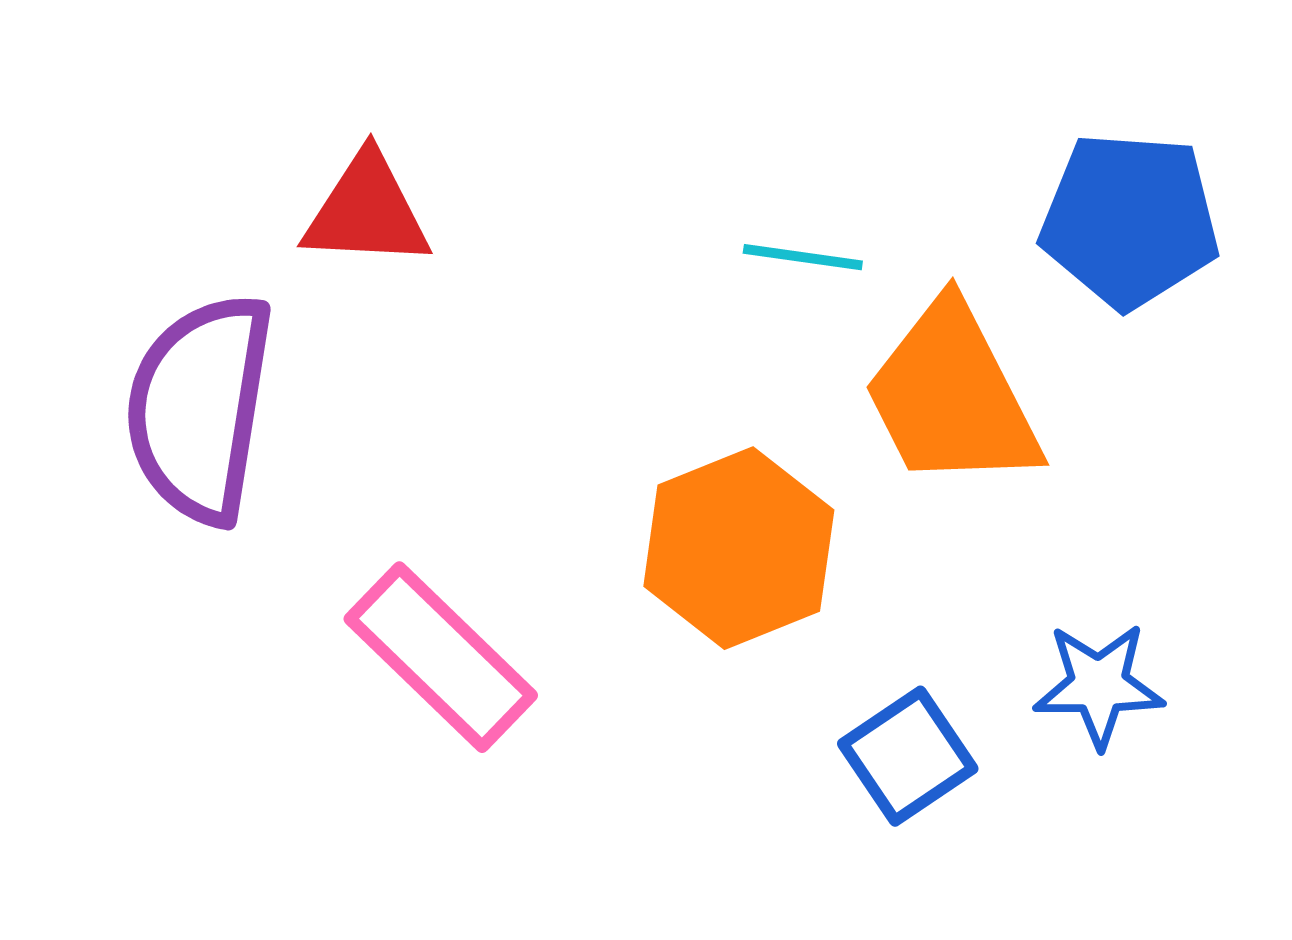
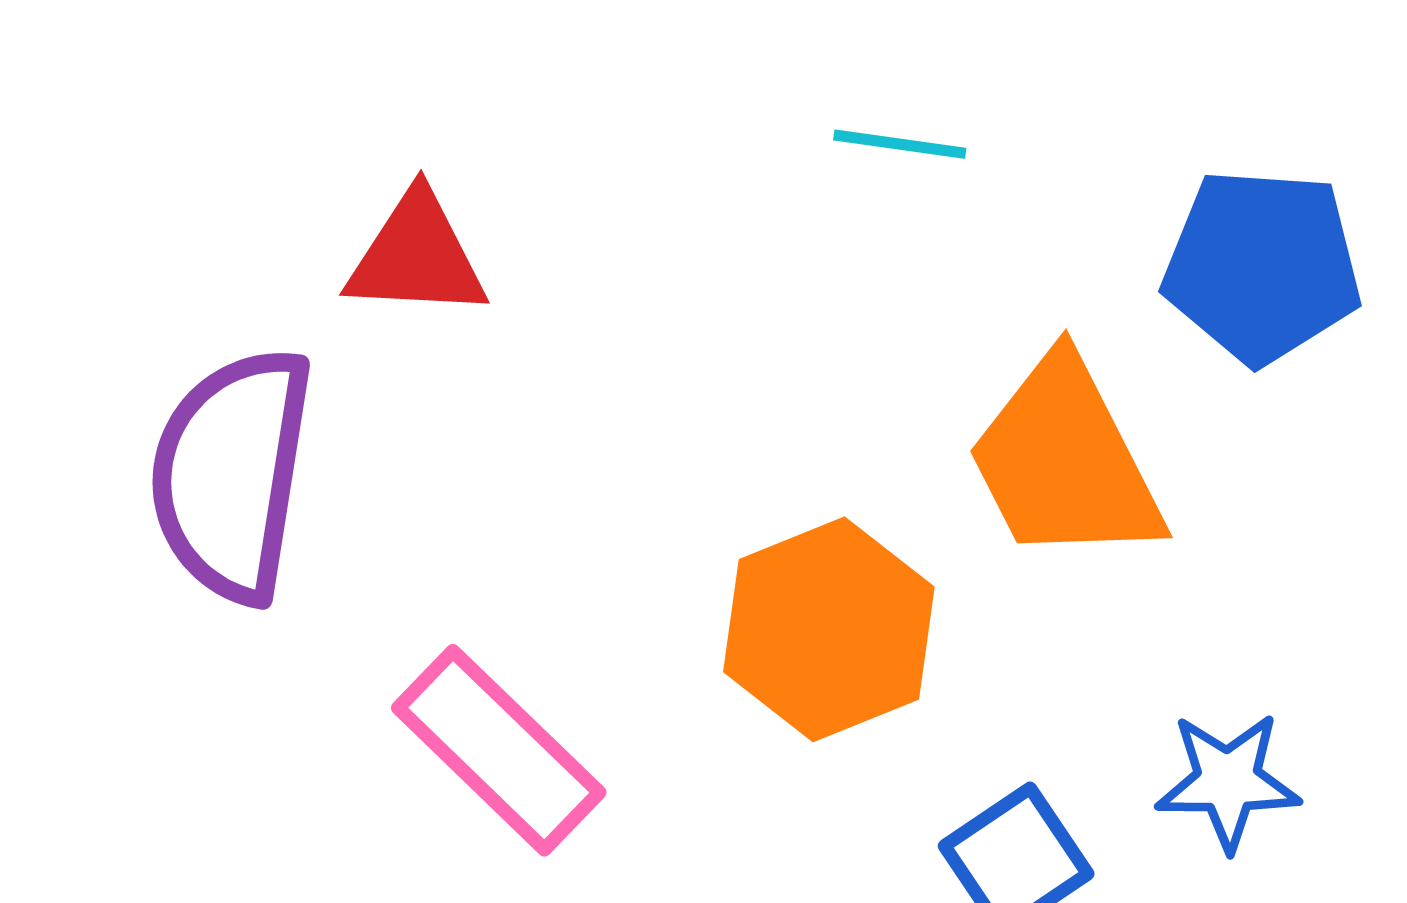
cyan line: (803, 257) -> (900, 144), moved

